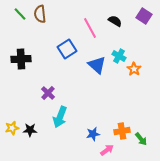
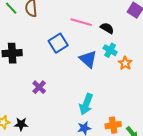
black semicircle: (115, 21) -> (107, 28), moved
pink line: (90, 28) -> (81, 22), turned -45
cyan arrow: (60, 117) -> (86, 104), moved

